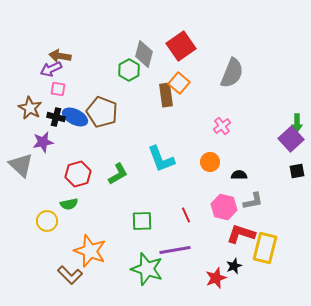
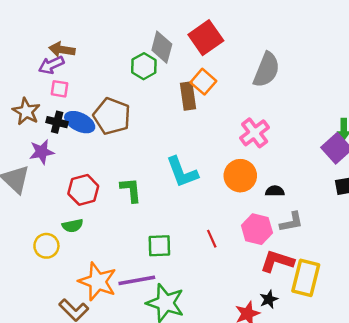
pink cross: (222, 126) -> (255, 133), size x1.4
orange circle: (210, 162) -> (240, 176), size x1.4
green L-shape: (118, 174) -> (131, 190), turned -65
purple line: (175, 250) -> (137, 280), moved

